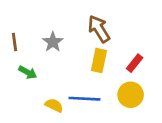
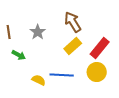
yellow rectangle: (99, 60) -> (73, 46), turned 36
red rectangle: (135, 63) -> (100, 48), size x1.5

